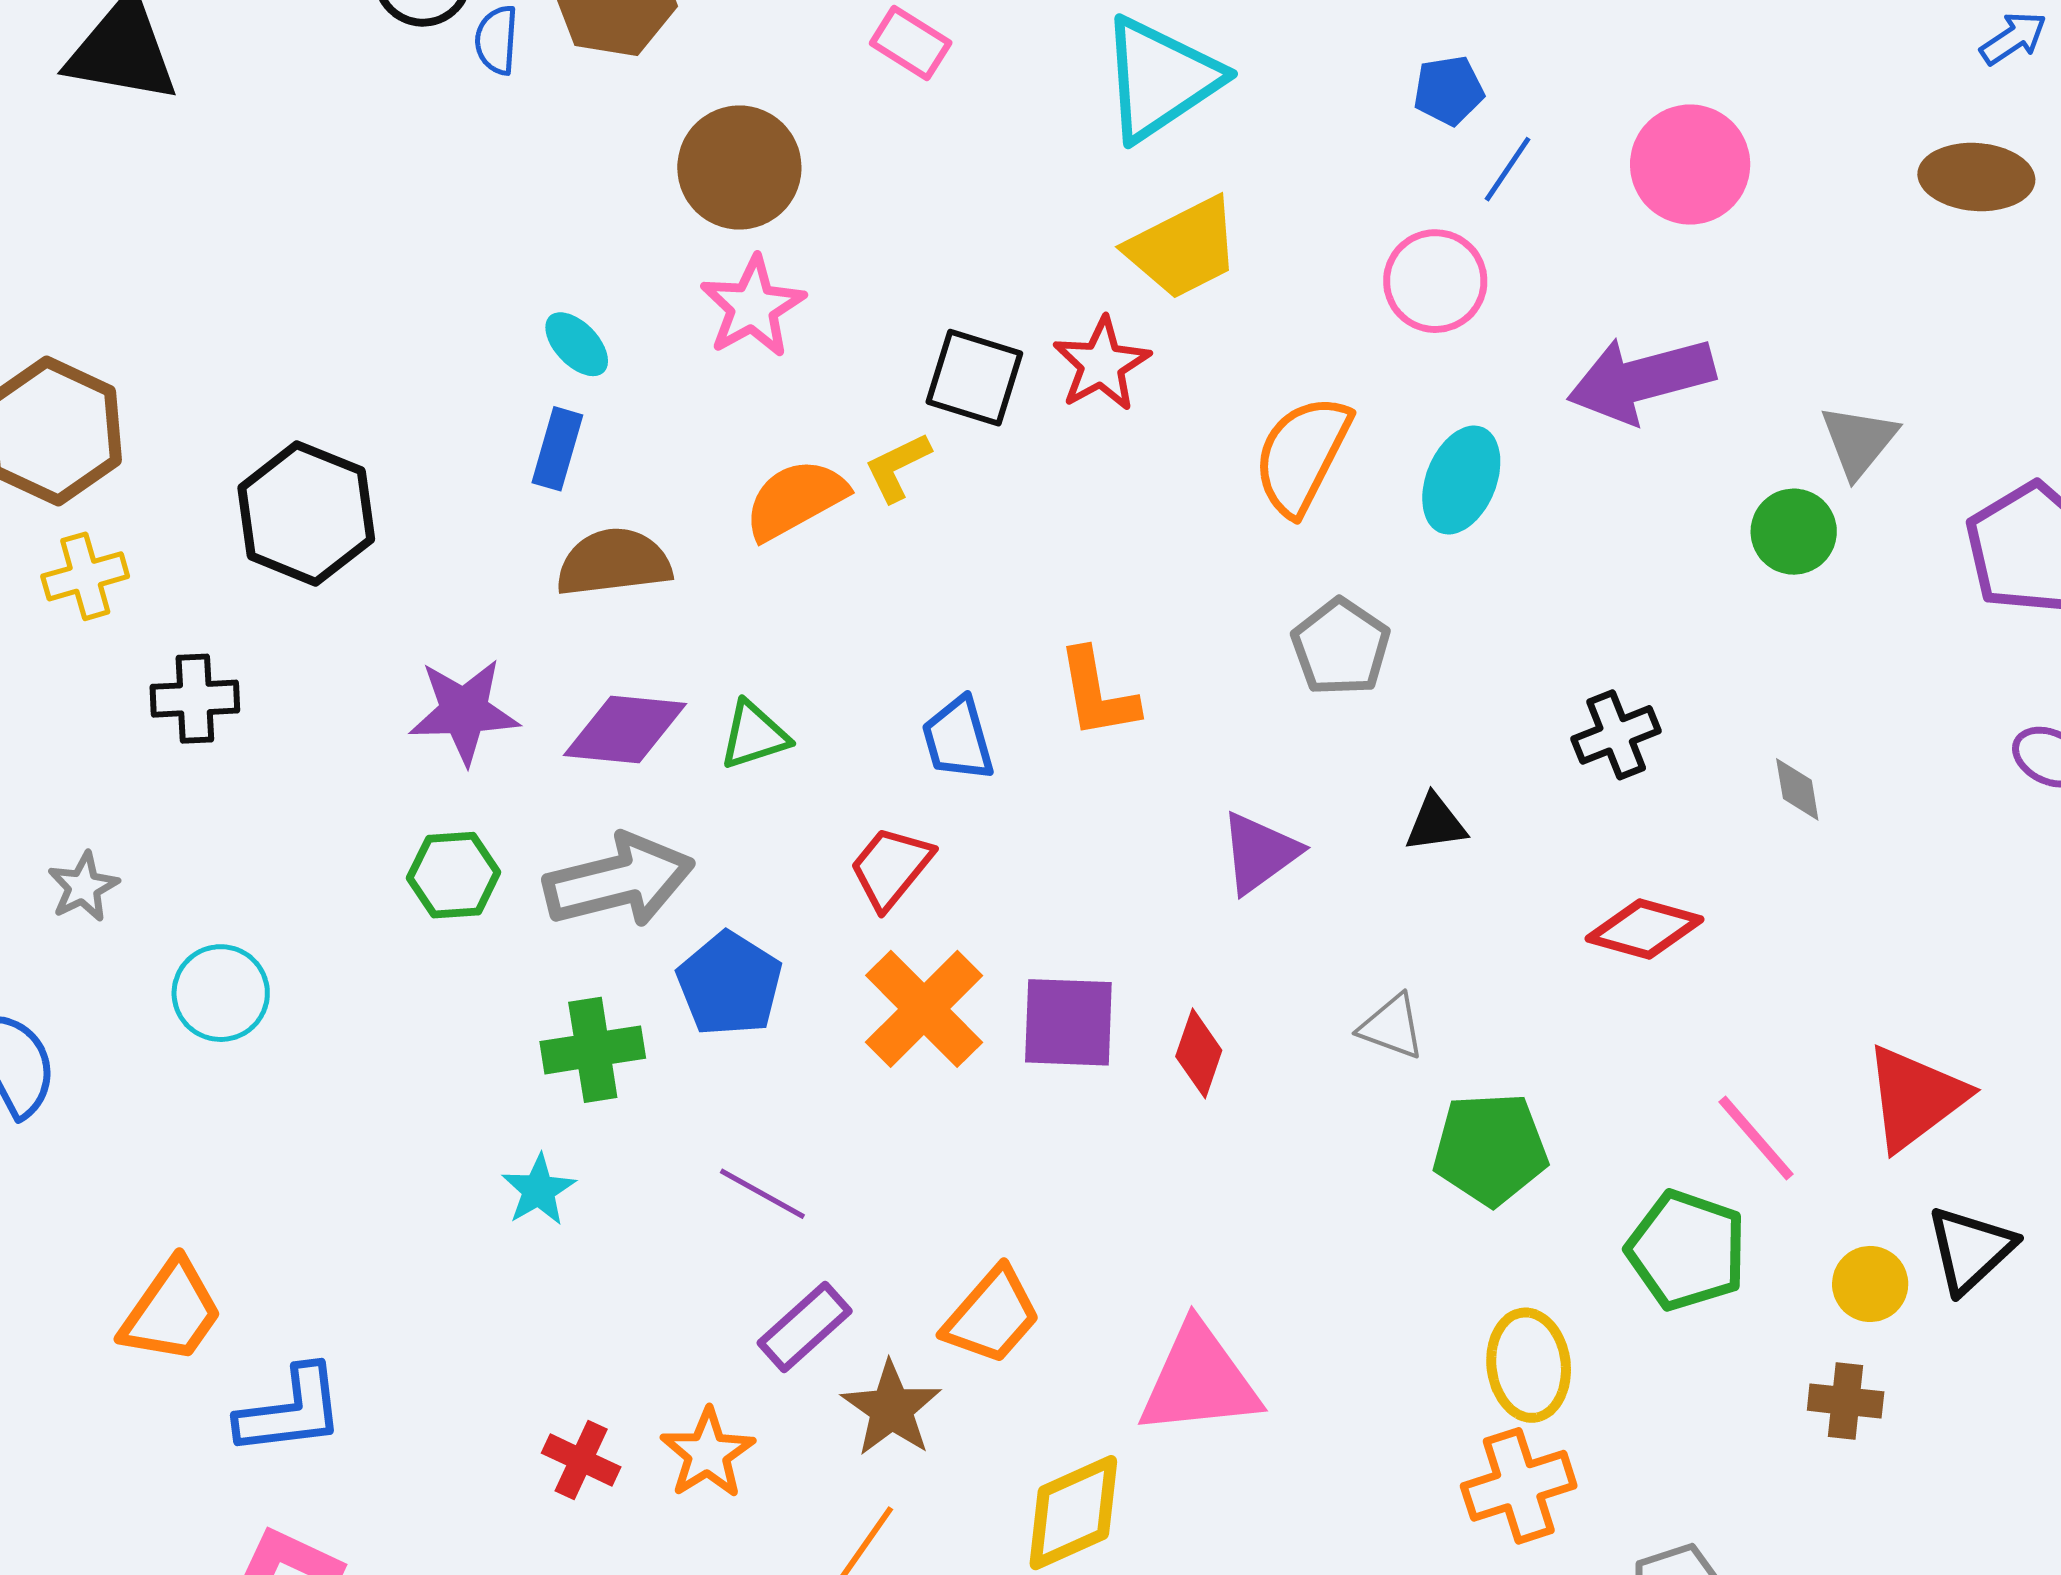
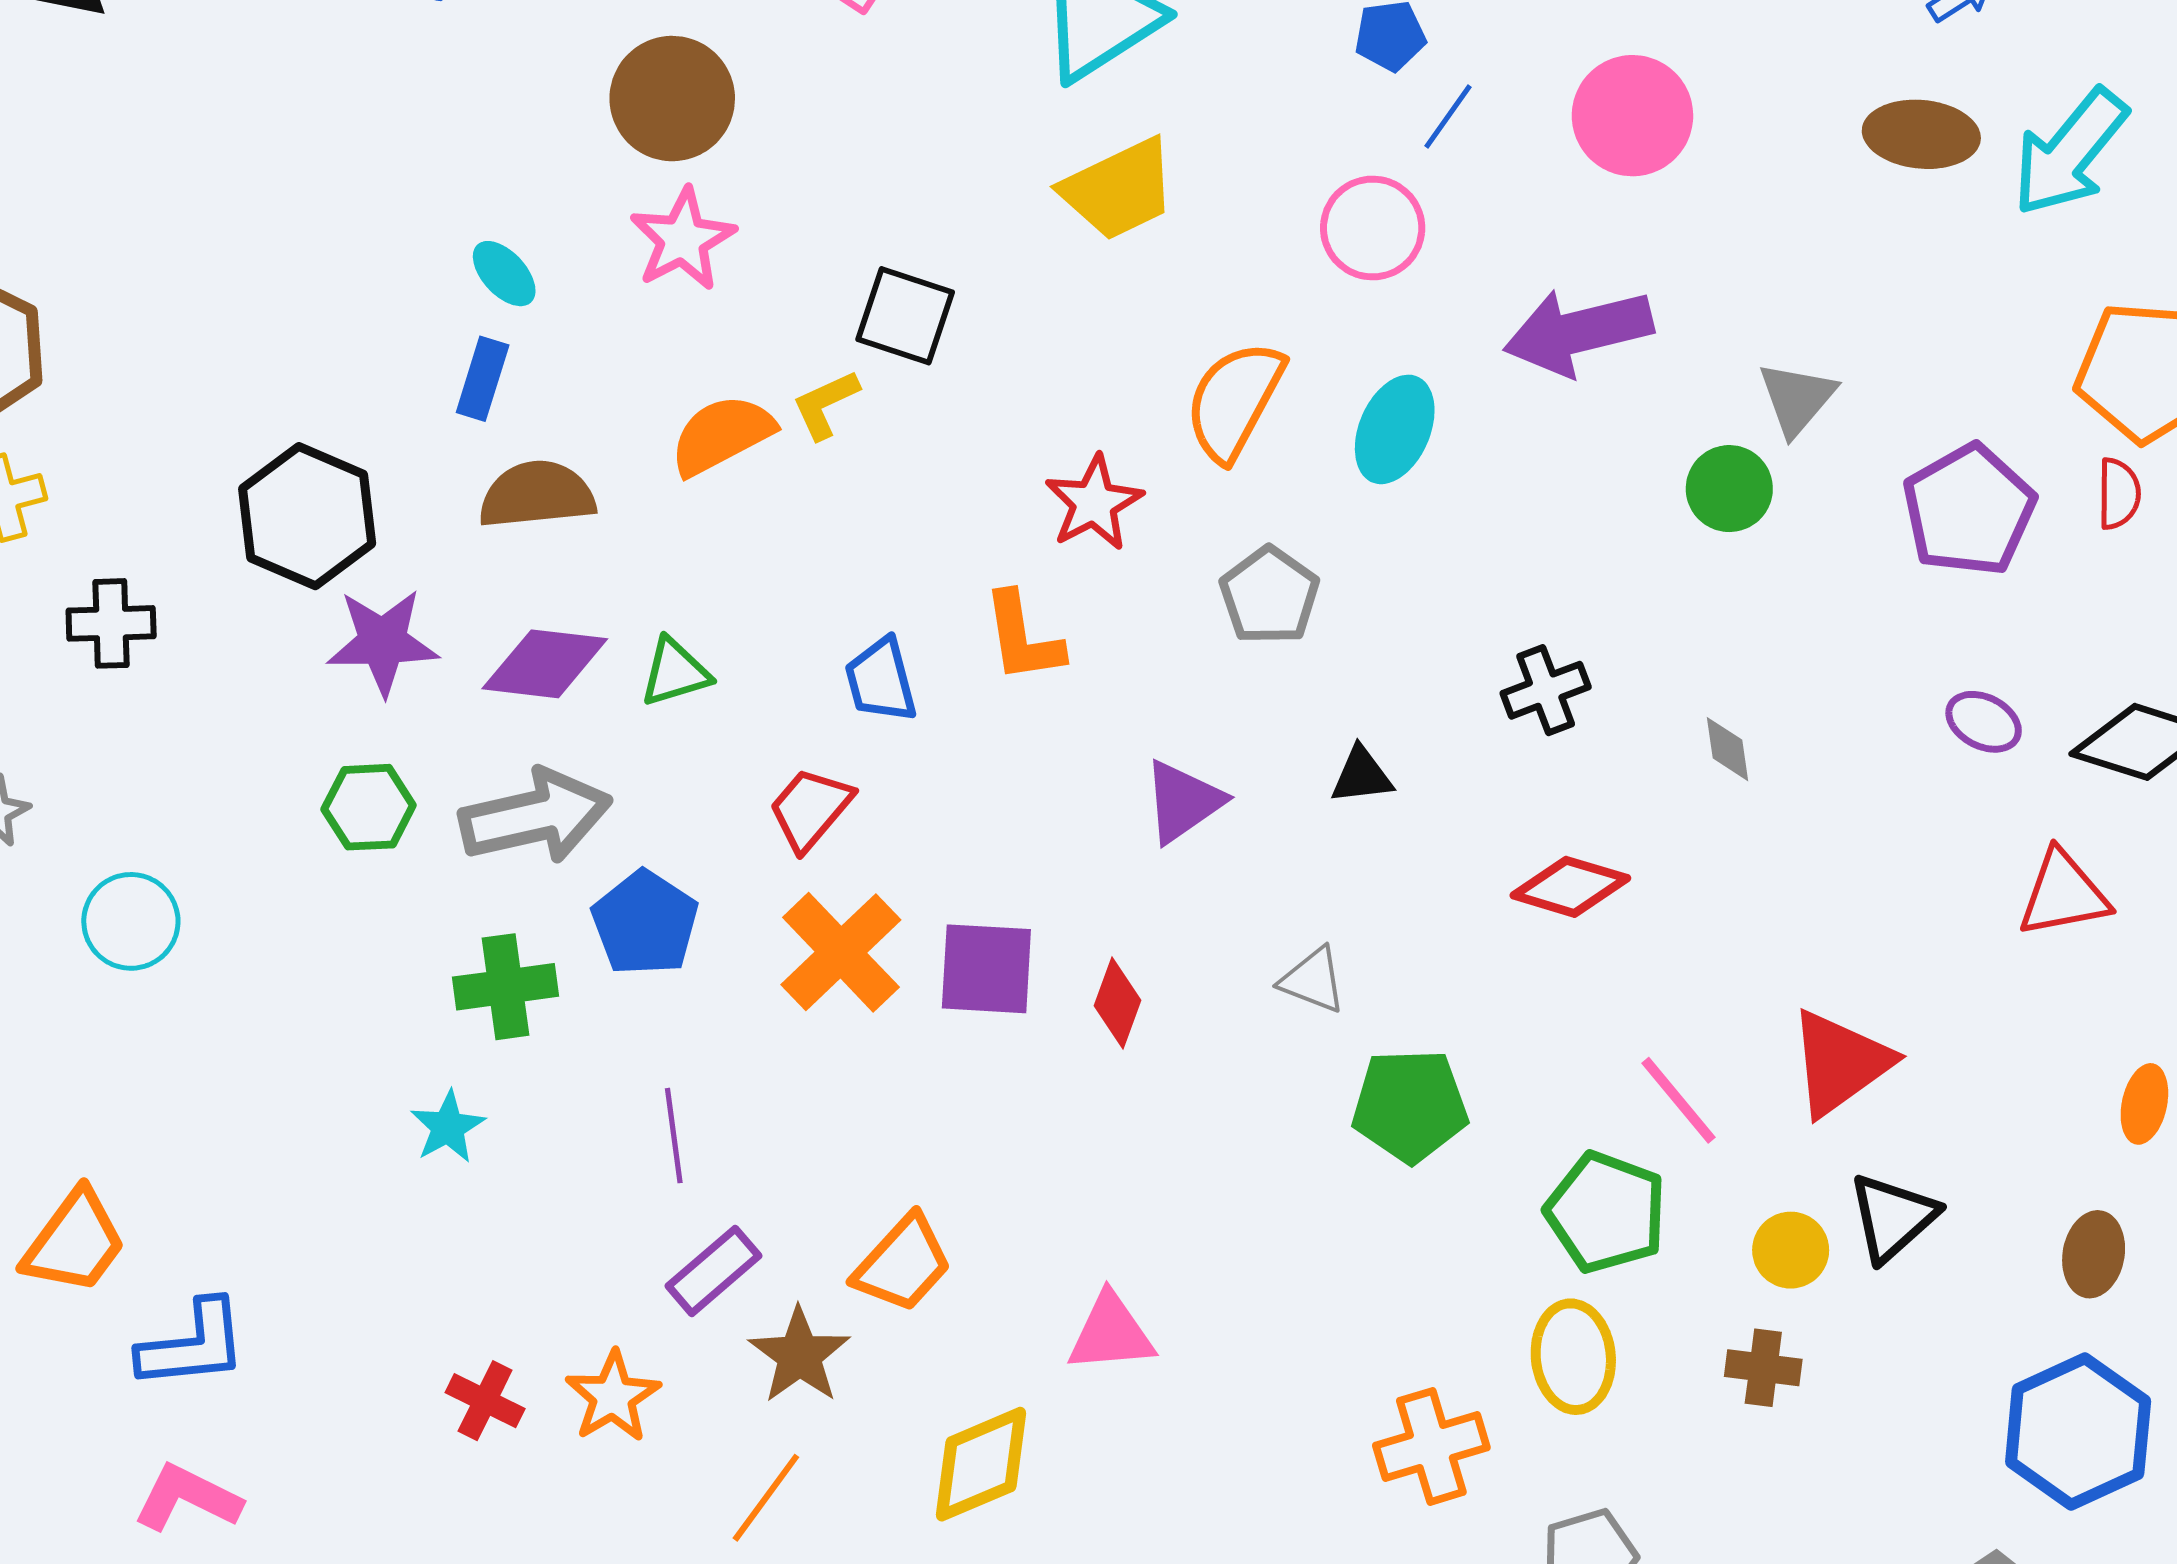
red star: (1102, 364) -> (1094, 503), moved
black hexagon: (306, 513) -> (307, 516), moved
purple line: (762, 1194) -> (674, 1136), turned 52
yellow ellipse: (1529, 1365) -> (1573, 1357), moved
pink triangle: (1199, 1380) -> (1111, 1333), size x0.7

